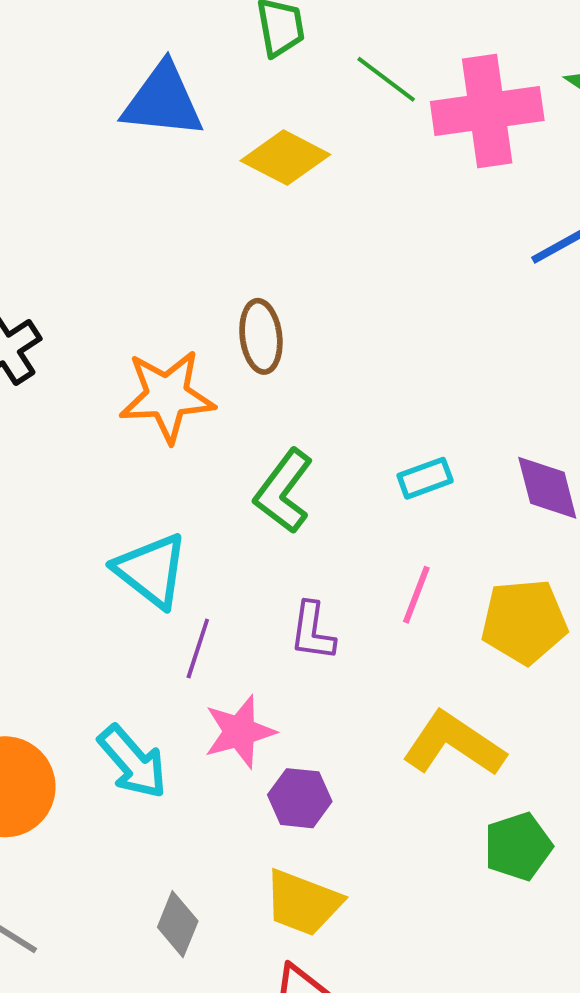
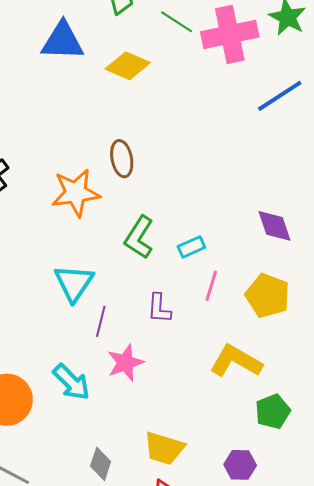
cyan rectangle: (425, 478) -> (191, 247), moved
cyan triangle: (151, 570) -> (74, 283), turned 30
yellow pentagon: (524, 622) -> (268, 296), turned 30
purple hexagon: (300, 798) -> (240, 465), moved

